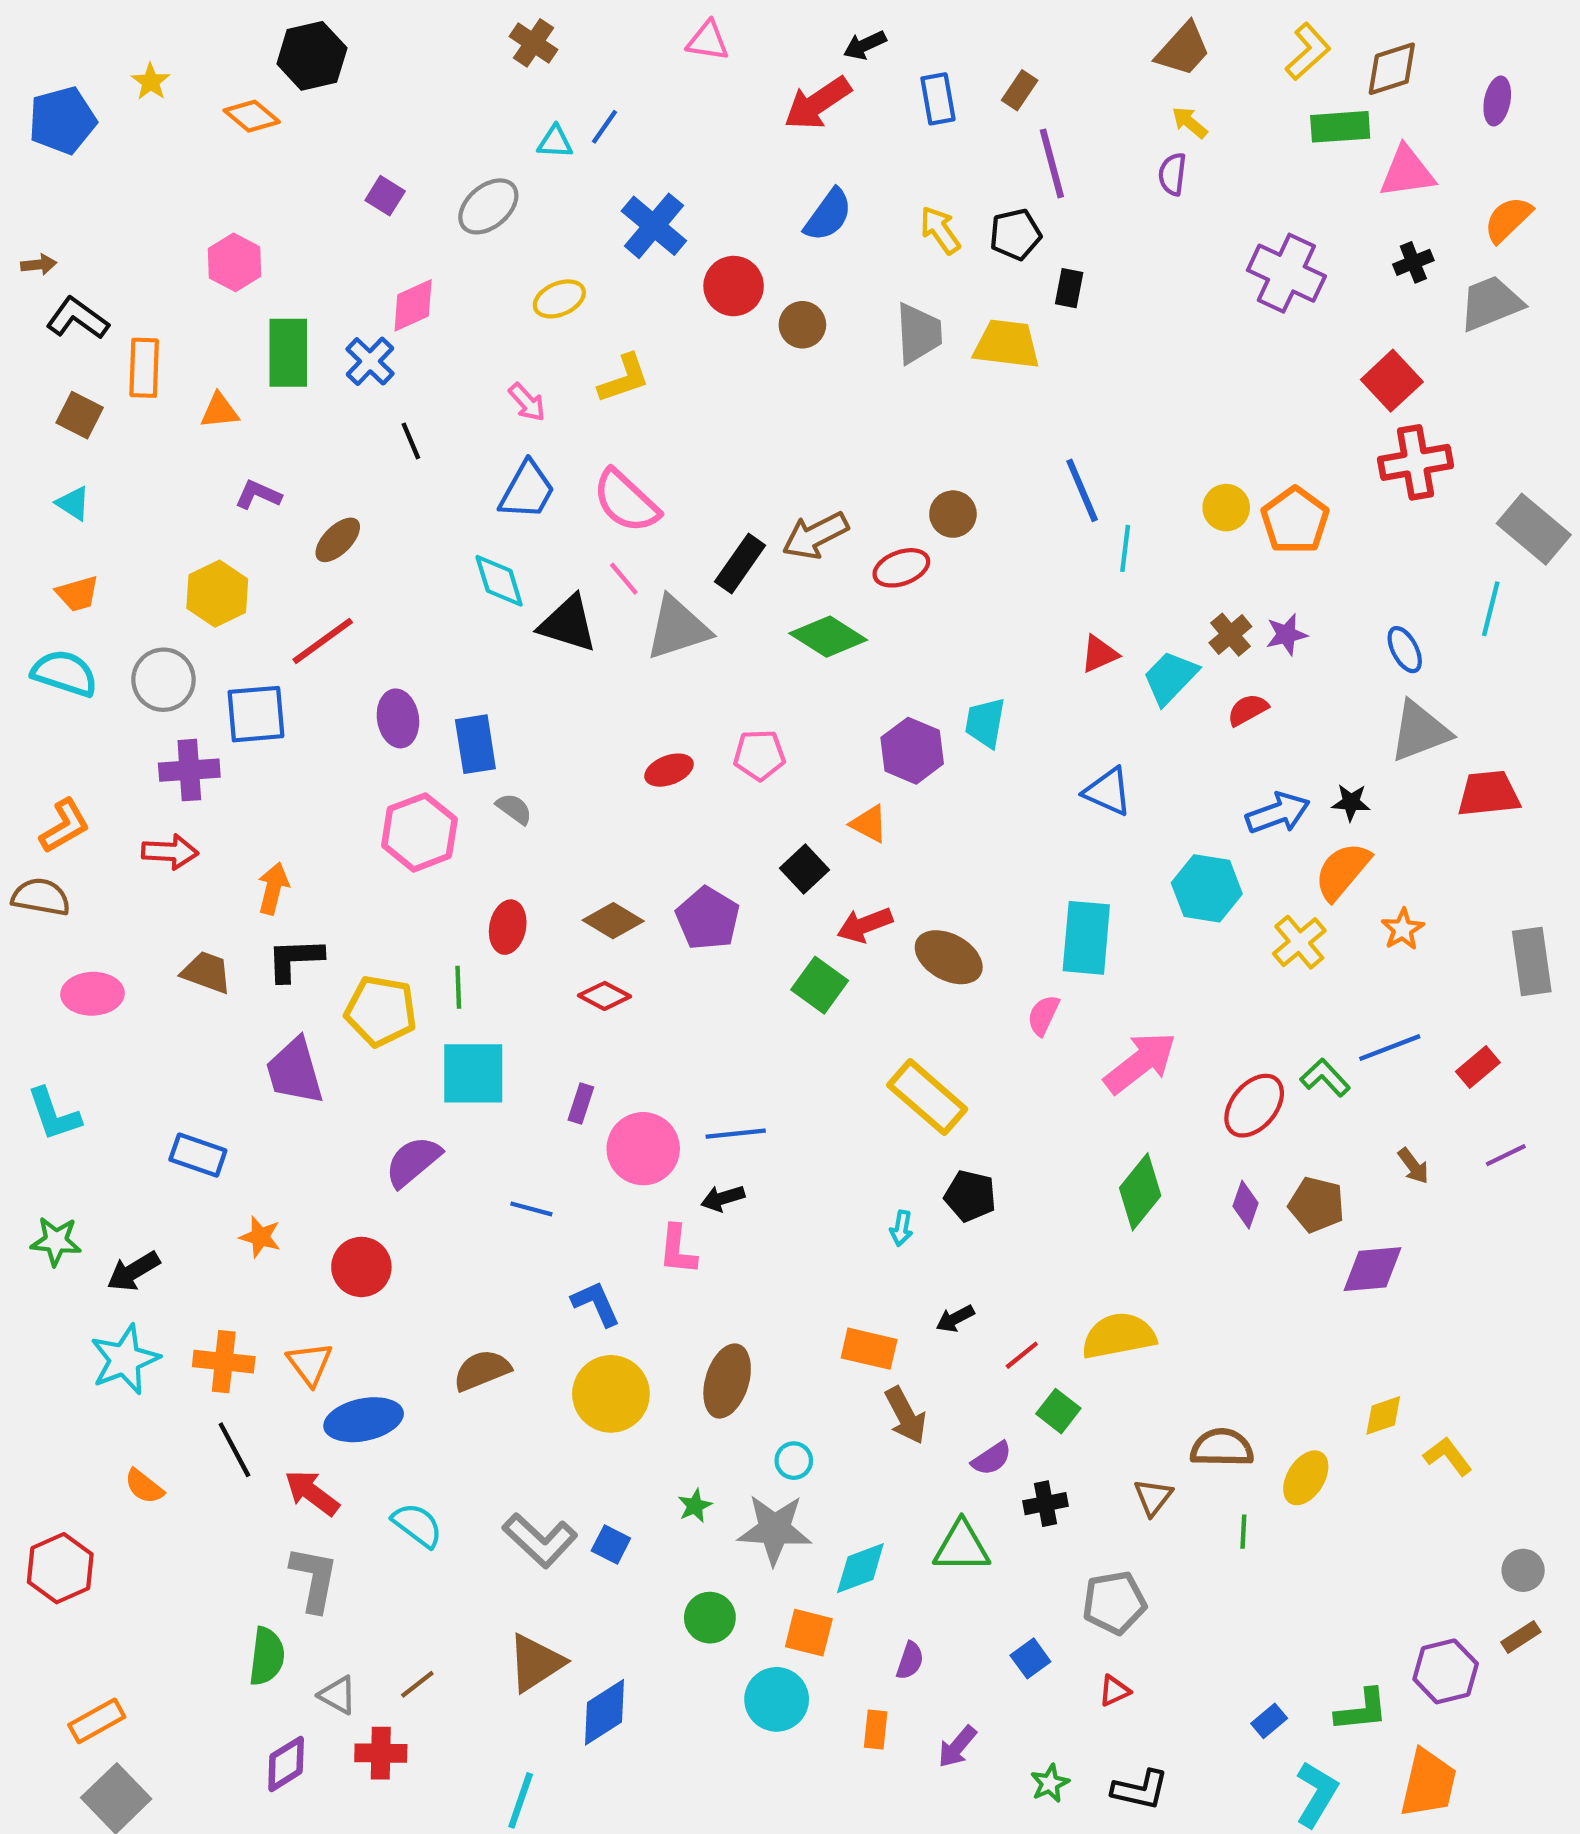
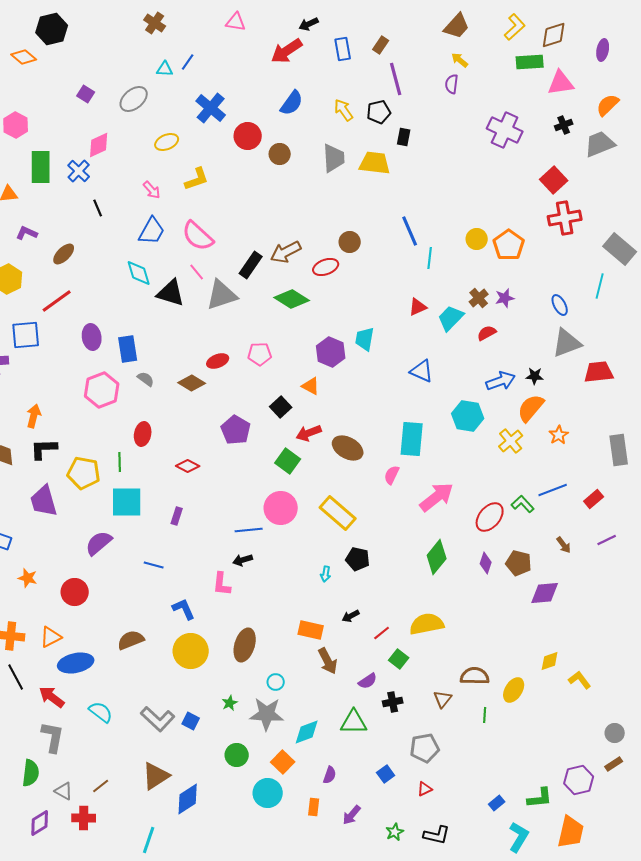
brown diamond: (613, 921) -> (192, 383), moved
pink circle: (643, 1149) -> (281, 508), moved
orange triangle: (310, 1364) -> (51, 637), turned 40
orange square: (809, 1633) -> (283, 762), turned 30

